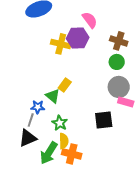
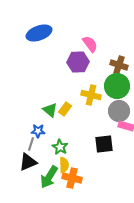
yellow cross: (61, 44) -> (91, 95), moved
green circle: (117, 62) -> (117, 86), size x1.6
green triangle: (53, 96) -> (50, 110), moved

